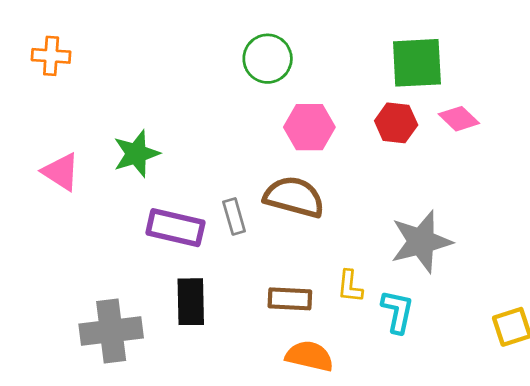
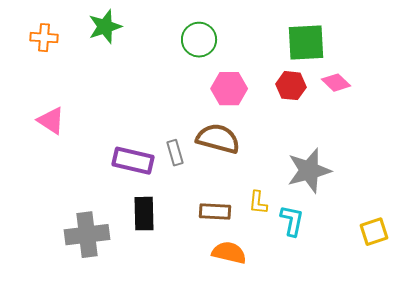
green star: (136, 154) -> (105, 27), moved

